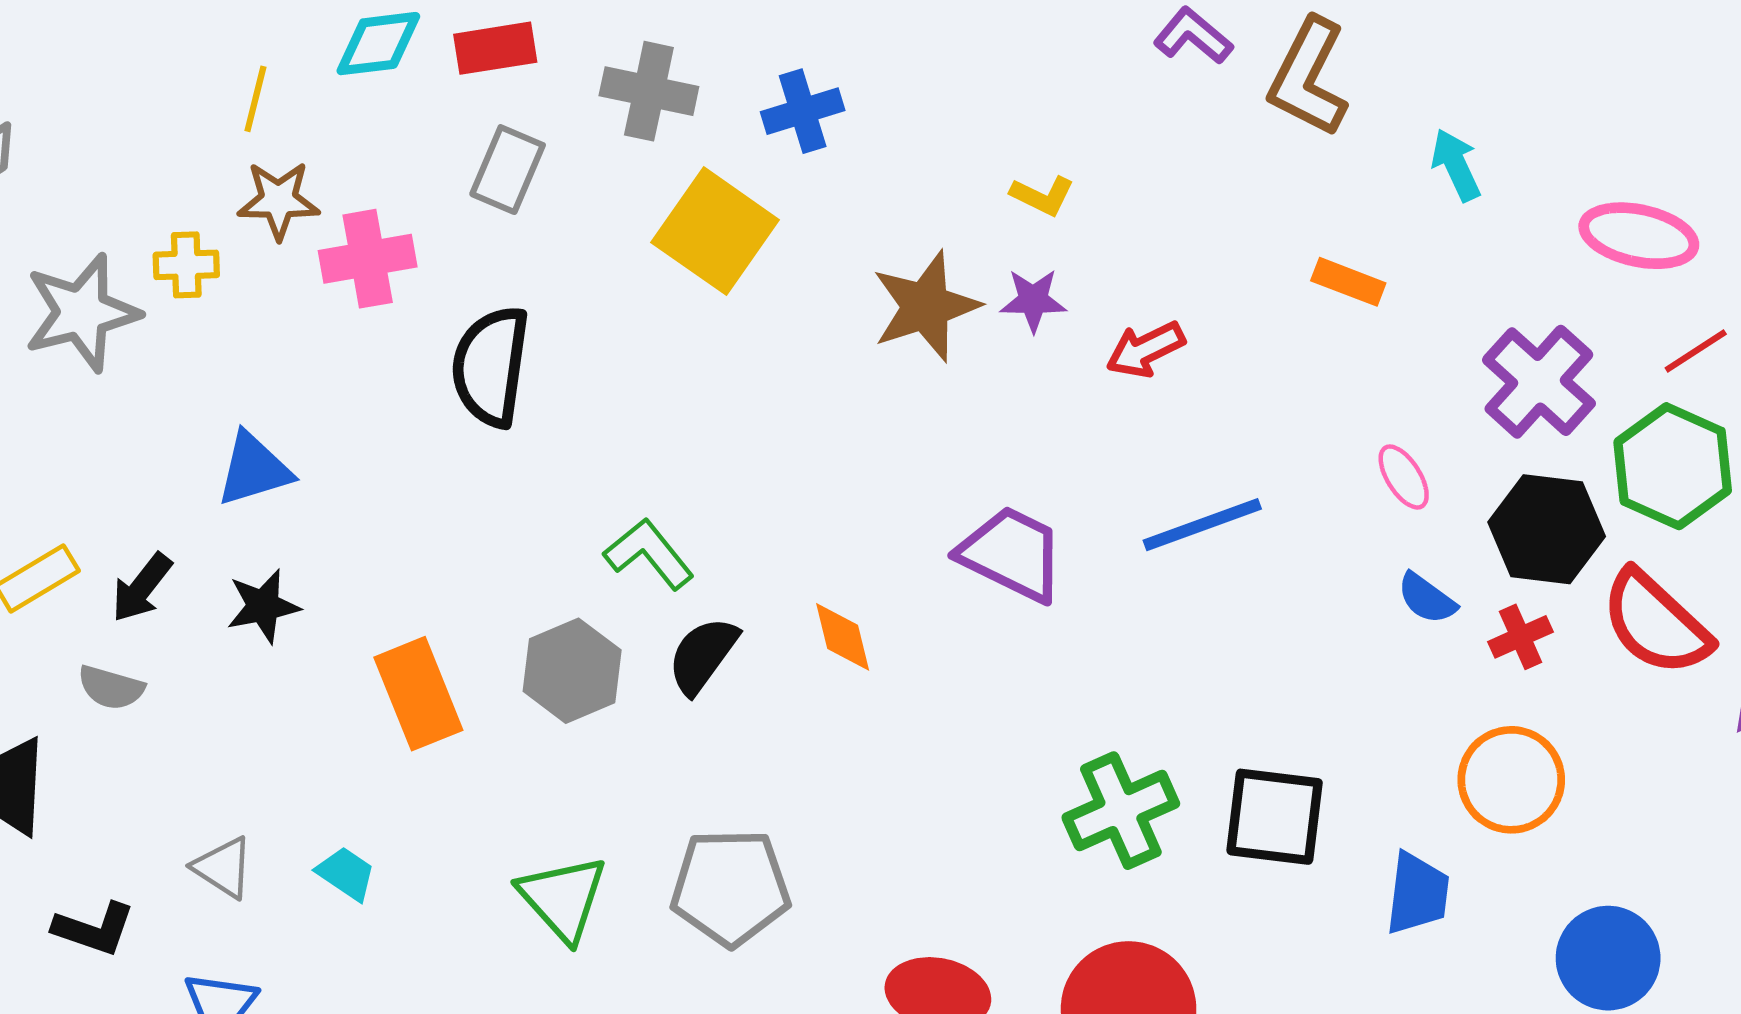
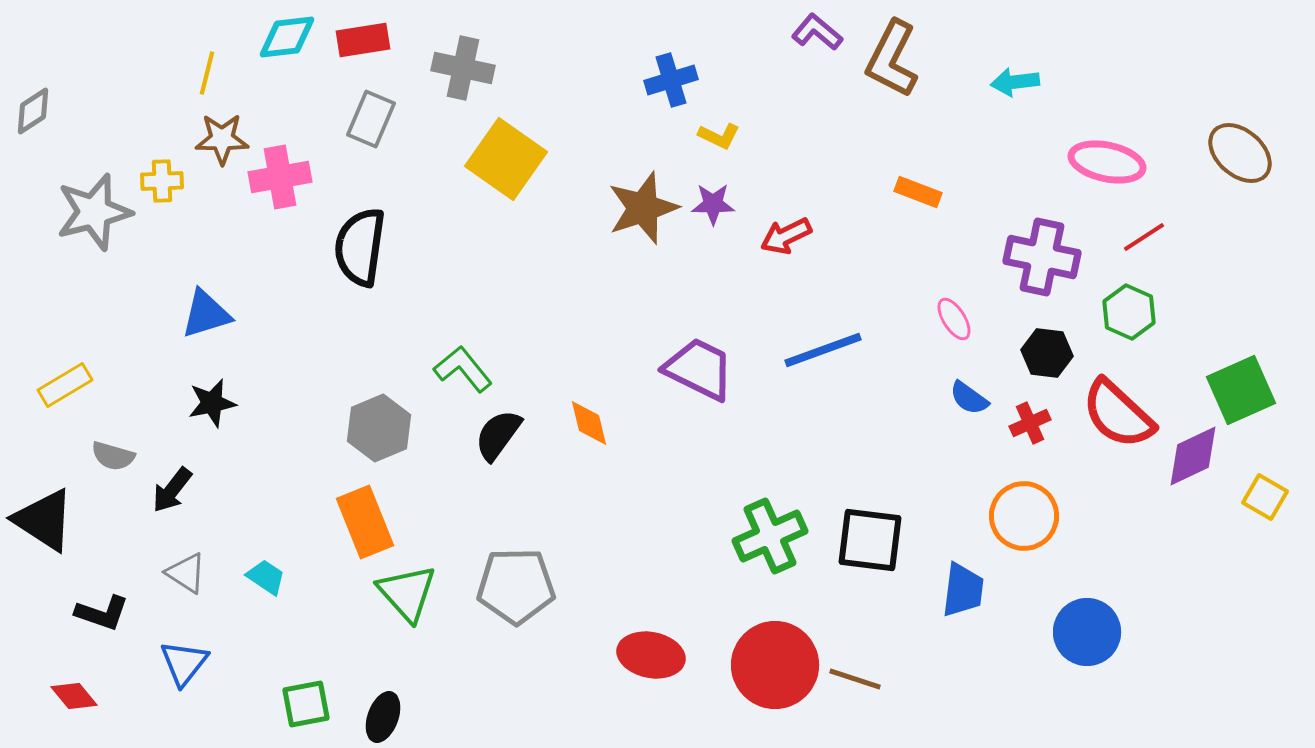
blue cross: (803, 111) -> (671, 80), moved
cyan arrow: (1456, 165) -> (1015, 82), moved, turned -72
purple cross: (1539, 382) -> (1042, 257), turned -30
green hexagon: (1673, 466) -> (1129, 312), size x0.7
black hexagon: (1547, 529) -> (1047, 353), size x0.7
black arrow: (142, 588) -> (172, 490), moved
gray hexagon: (572, 671) -> (379, 428), moved
orange rectangle: (418, 694) -> (365, 522), moved

